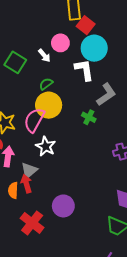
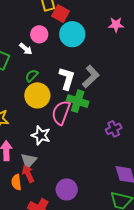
white L-shape: (84, 70) -> (67, 78), moved, turned 35
green cross: (89, 117) -> (78, 101), size x1.5
pink semicircle: (34, 120) -> (61, 113), moved

